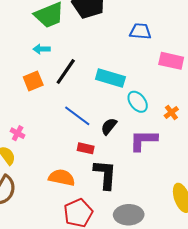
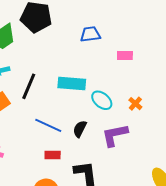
pink rectangle: (171, 61) -> (125, 55), size x0.7
red rectangle: (86, 148) -> (53, 155), moved

